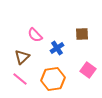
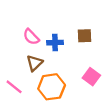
blue cross: (57, 48) -> (55, 43), moved, turned 32
brown triangle: (22, 57) -> (35, 63), moved

